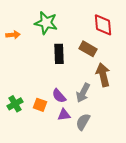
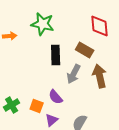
gray arrow: (83, 93) -> (74, 74), moved
purple triangle: (64, 115) -> (52, 120), moved, turned -32

